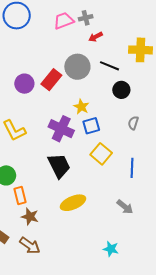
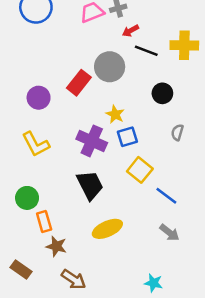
black line: (109, 66) -> (146, 51), moved
purple circle: (24, 84) -> (39, 98), moved
blue line: (132, 168) -> (166, 196), moved, turned -54
brown arrow: (30, 246) -> (74, 279), moved

